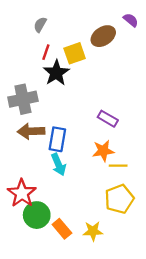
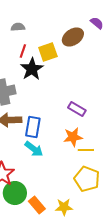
gray semicircle: (40, 25) -> (18, 27), turned 56
cyan arrow: (59, 165) -> (34, 149), turned -30
yellow pentagon: (119, 199) -> (87, 179), turned -30

